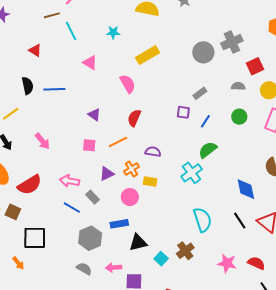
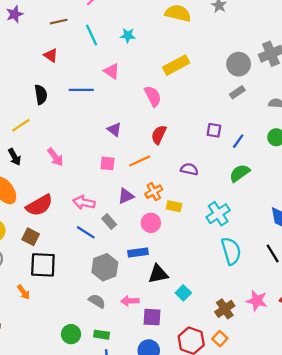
brown line: (52, 15) -> (59, 22), moved
cyan star: (113, 32) -> (128, 35), moved
blue line: (54, 89) -> (81, 90), moved
gray rectangle: (200, 93) -> (237, 92), moved
purple semicircle: (153, 152) -> (189, 169), moved
cyan cross: (192, 173) -> (218, 214), moved
brown square: (13, 212) -> (31, 237), moved
brown cross: (185, 251) -> (225, 309), moved

